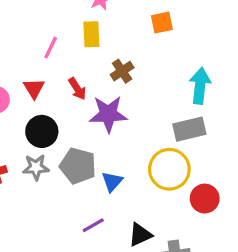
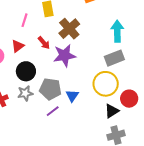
brown cross: (122, 71) -> (69, 29), size x1.5
red triangle: (34, 88) -> (18, 46), turned 32
purple line: (93, 225) -> (53, 111), moved
black triangle: (140, 235) -> (112, 111), moved

